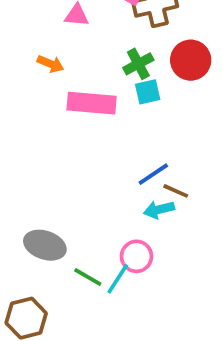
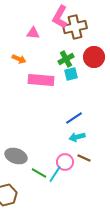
brown line: (176, 191) -> (84, 158), moved

